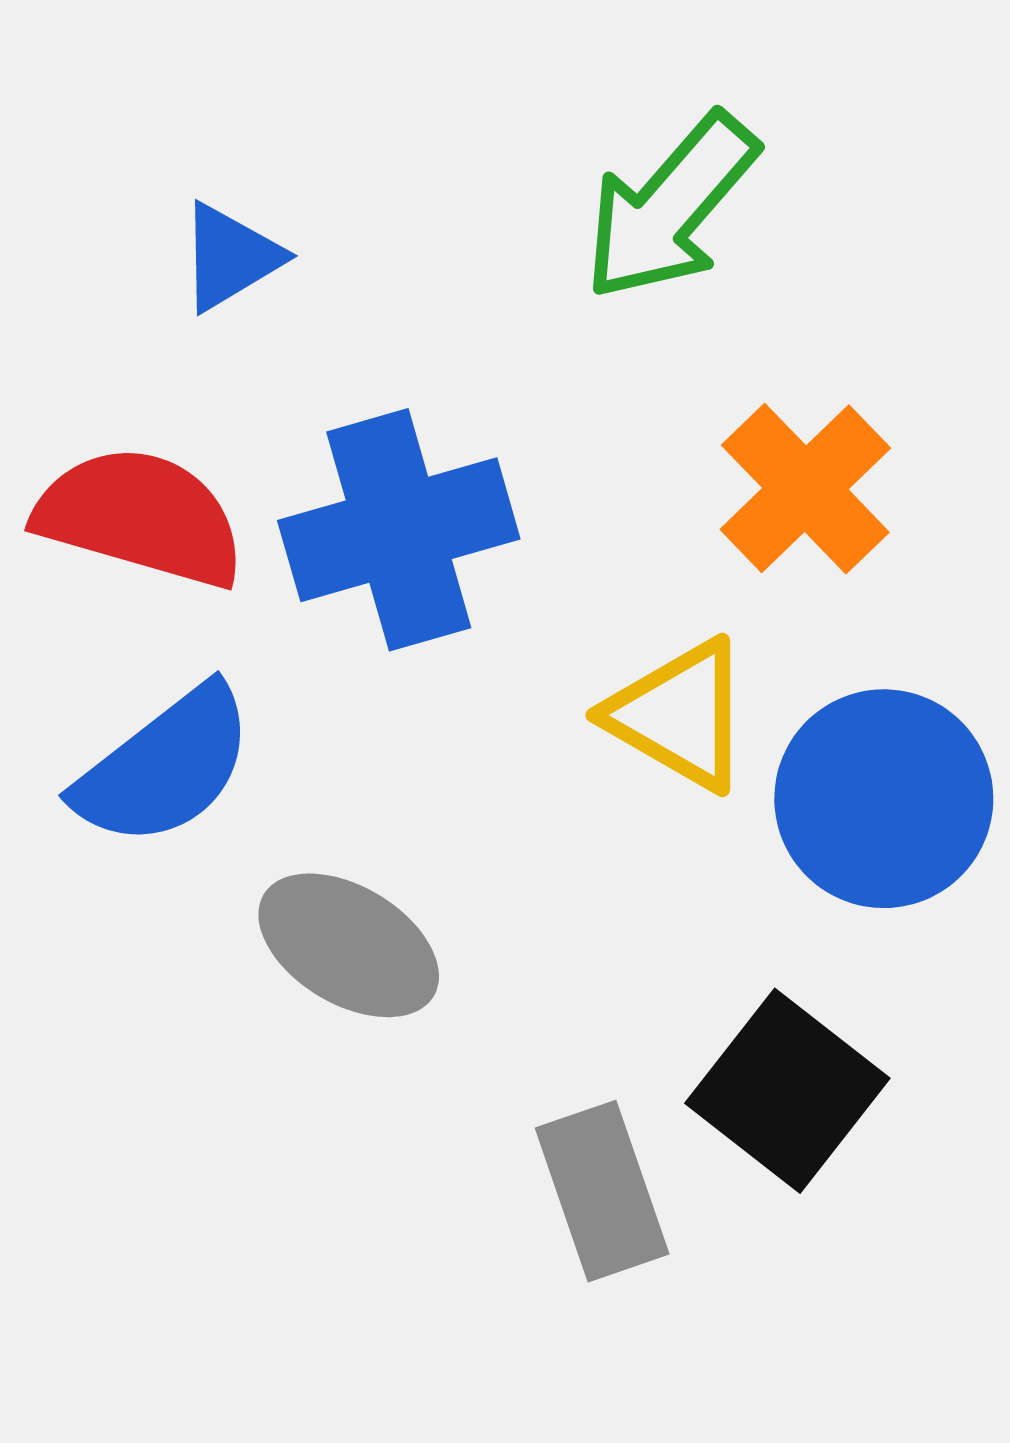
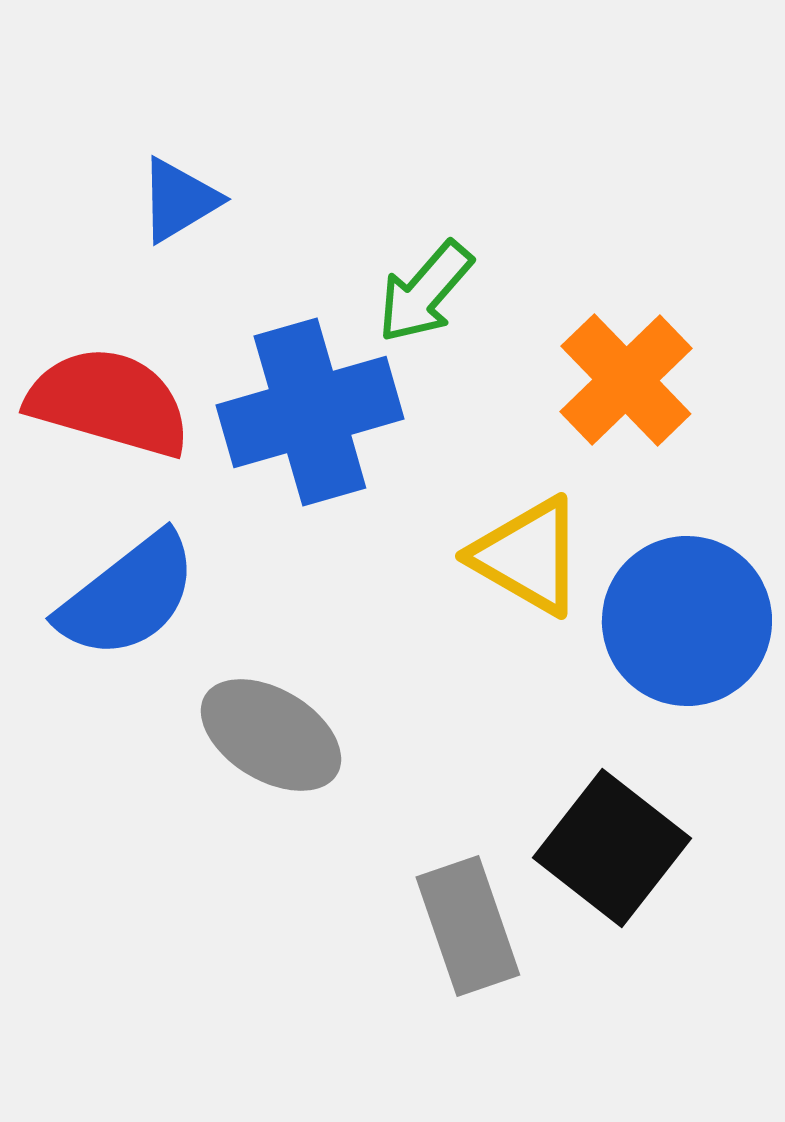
green arrow: (670, 207) -> (425, 292), moved, size x0.7

